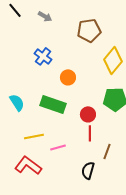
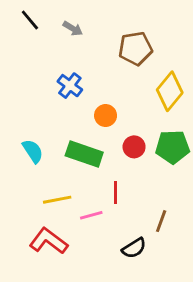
red circle: (88, 114) -> (134, 147), moved
red line: (90, 133) -> (116, 193), moved
black semicircle: (88, 170) -> (134, 248), turned -138

